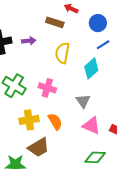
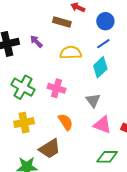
purple arrow: (29, 41) -> (36, 41), turned -128
blue line: (103, 45) -> (103, 44), moved
yellow semicircle: (62, 53) -> (71, 53), turned 80
yellow cross: (29, 120) -> (24, 123), moved

